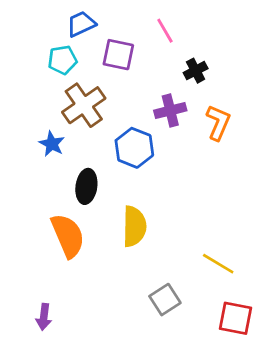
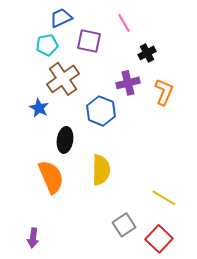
red square: (236, 318) -> (159, 239), moved, turned 32

